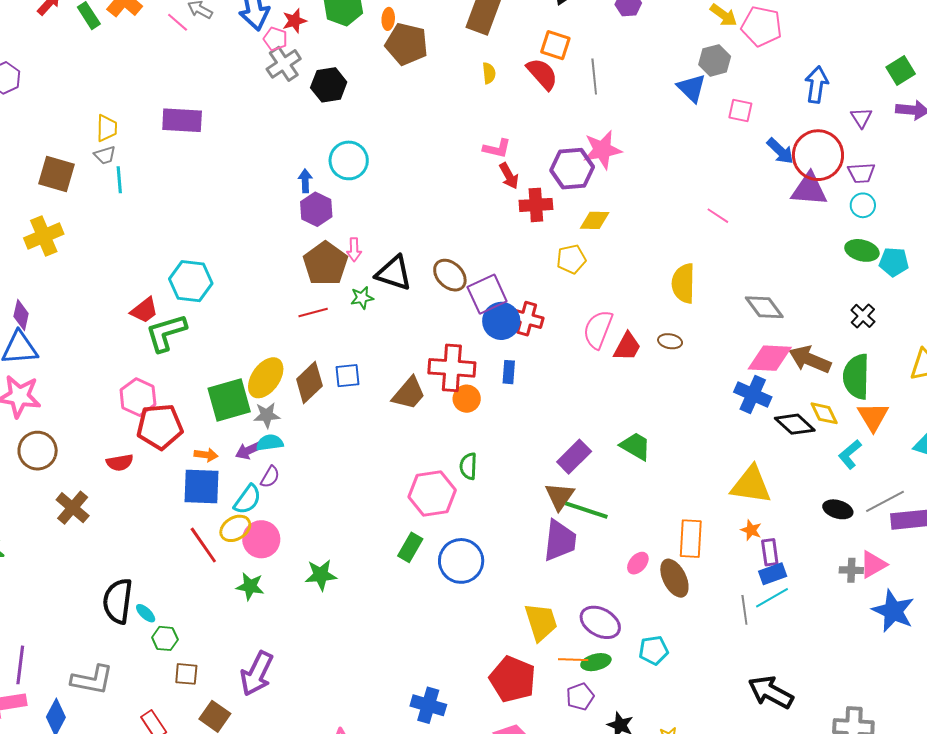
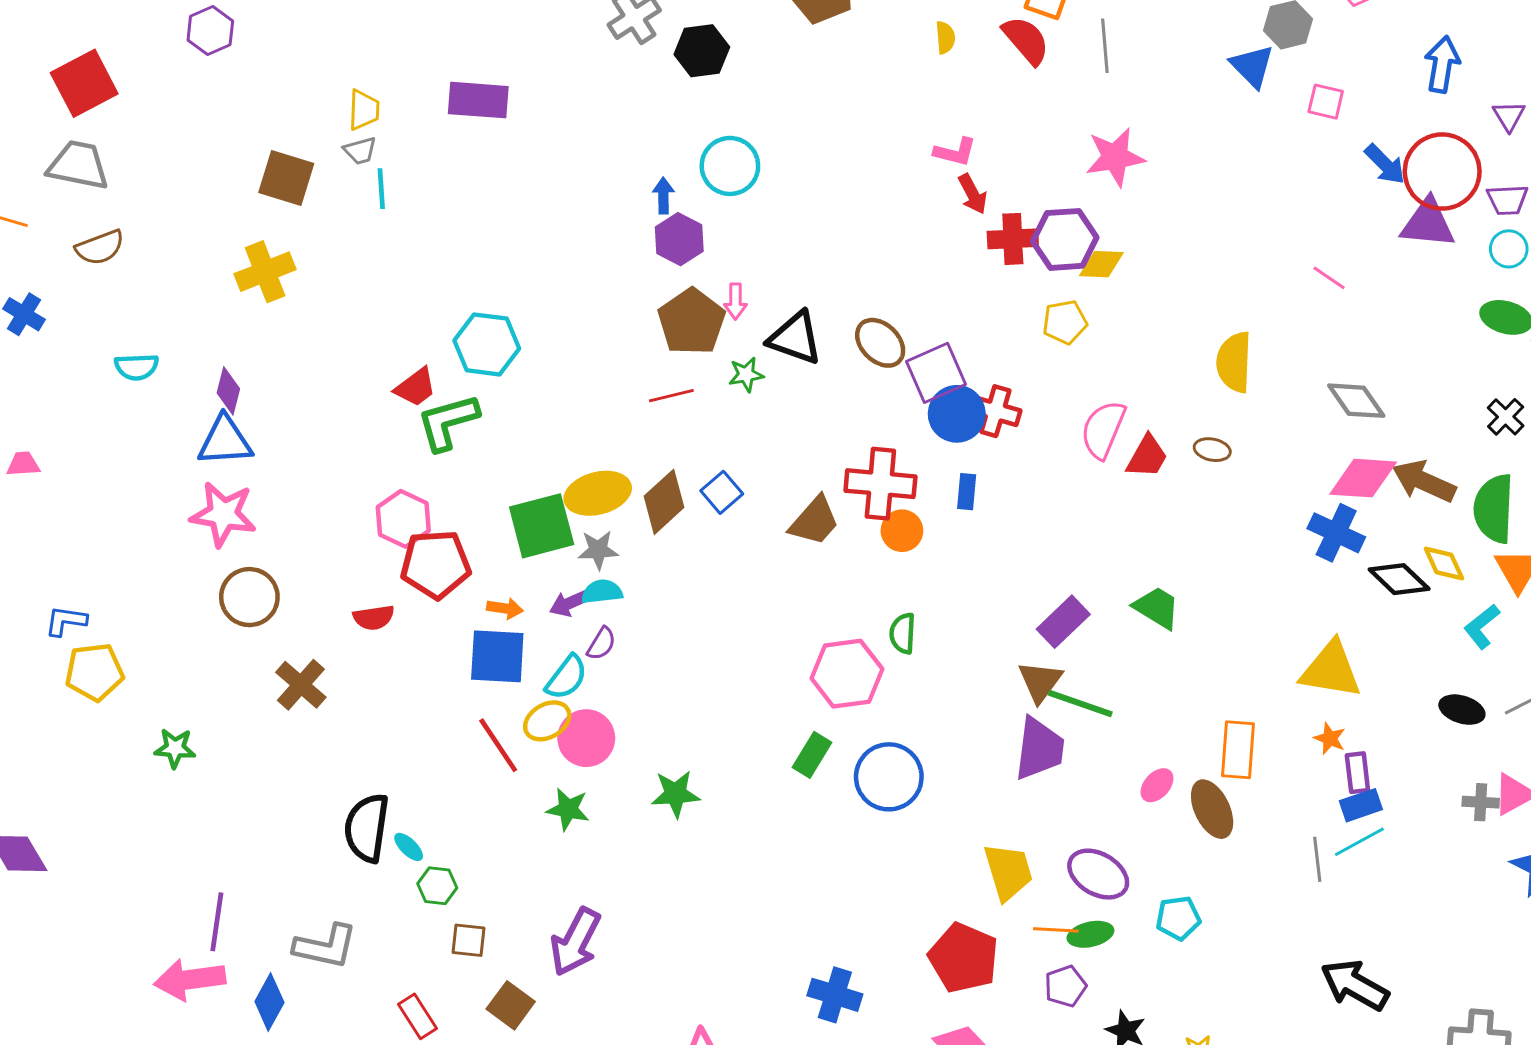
purple hexagon: (572, 169) -> (1065, 239), moved
pink line: (718, 216) -> (1329, 278), moved
blue square: (347, 376) -> (722, 492), turned -36
yellow ellipse: (266, 378) -> (598, 493), turned 39

